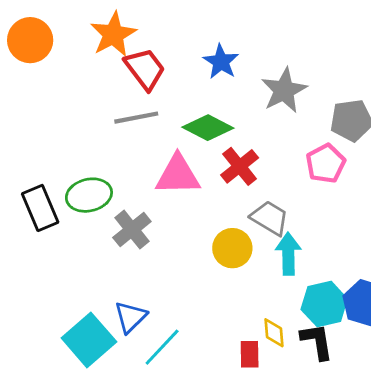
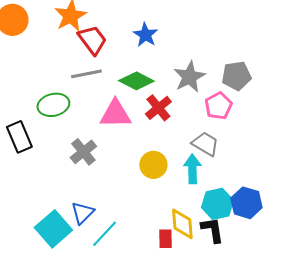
gray star: (284, 90) -> (189, 77), moved
green ellipse: (89, 195) -> (53, 105), moved
gray trapezoid: (270, 218) -> (205, 144), moved
yellow diamond: (274, 333) -> (182, 224), size x1.5

